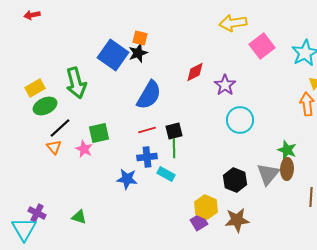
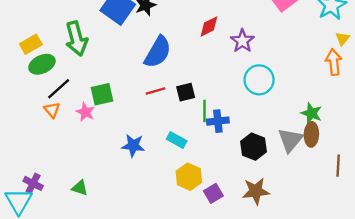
green line: (174, 148) -> (205, 111), moved
blue cross: (147, 157) -> (218, 121), moved
yellow hexagon: (206, 207) -> (189, 177), moved

